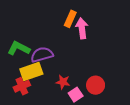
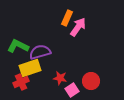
pink arrow: (82, 28) -> (78, 27), turned 42

